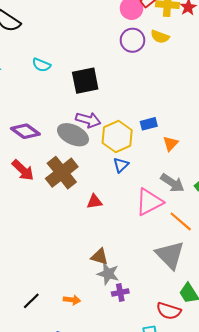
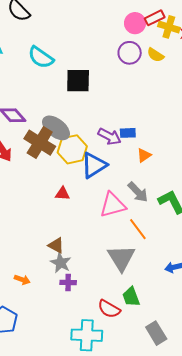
cyan semicircle: (41, 65) -> (41, 57), size x1.5
purple arrow: (88, 120) -> (109, 136), moved
yellow hexagon: (117, 136) -> (72, 149), moved
blue triangle: (121, 165) -> (94, 165), size x1.8
brown cross: (62, 173) -> (40, 143), moved, turned -32

